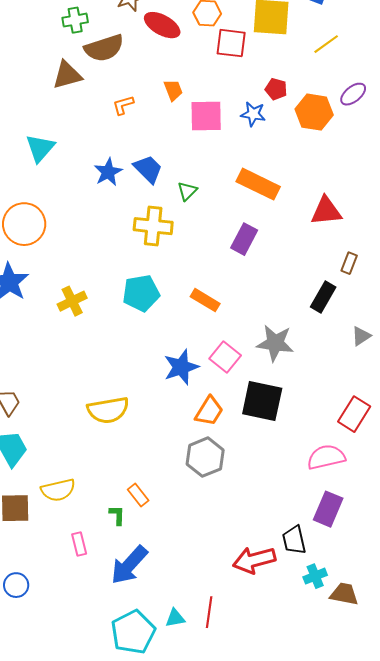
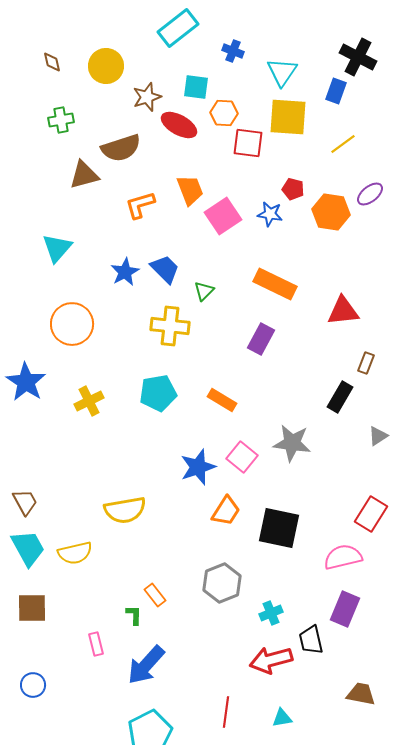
green cross: (75, 20) -> (61, 120), moved
orange trapezoid: (173, 90) -> (190, 190), size x1.4
orange L-shape: (123, 105) -> (140, 205), size x1.4
pink square: (206, 116) -> (223, 216), turned -33
orange circle: (24, 224) -> (72, 324), moved
black square: (262, 401) -> (279, 528), moved
gray hexagon: (205, 457) -> (222, 583), moved
yellow semicircle: (58, 490) -> (75, 553), moved
cyan cross: (315, 576) -> (271, 613), moved
cyan triangle: (175, 618) -> (282, 718), moved

